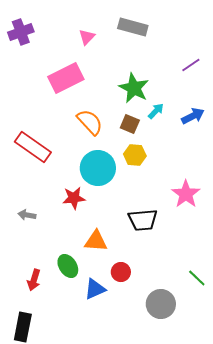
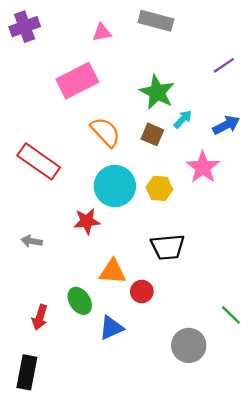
pink triangle: (87, 37) -> (102, 32), turned 36
yellow hexagon: (135, 155) -> (159, 188), moved
pink star: (186, 194) -> (203, 167), moved
red circle: (121, 272) -> (142, 292), moved

